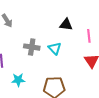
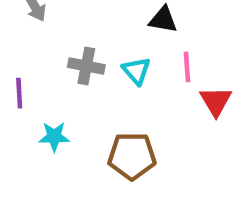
pink line: (89, 36) -> (187, 67), moved

